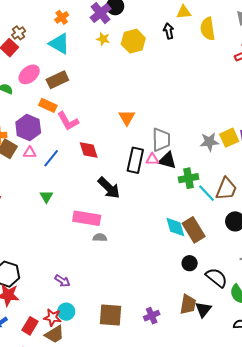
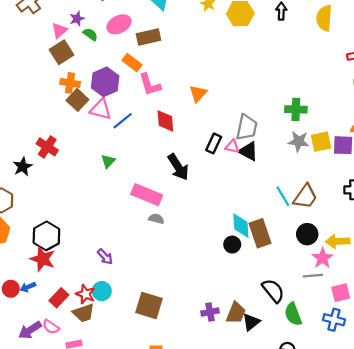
orange triangle: (127, 118) -> (198, 94), moved
pink triangle: (30, 153) -> (101, 109), size x1.5
black rectangle: (135, 160) -> (214, 143), size x0.7
green cross: (188, 178) -> (296, 109), moved
black circle: (190, 263) -> (232, 245), moved
purple cross: (152, 316) -> (210, 312), moved

